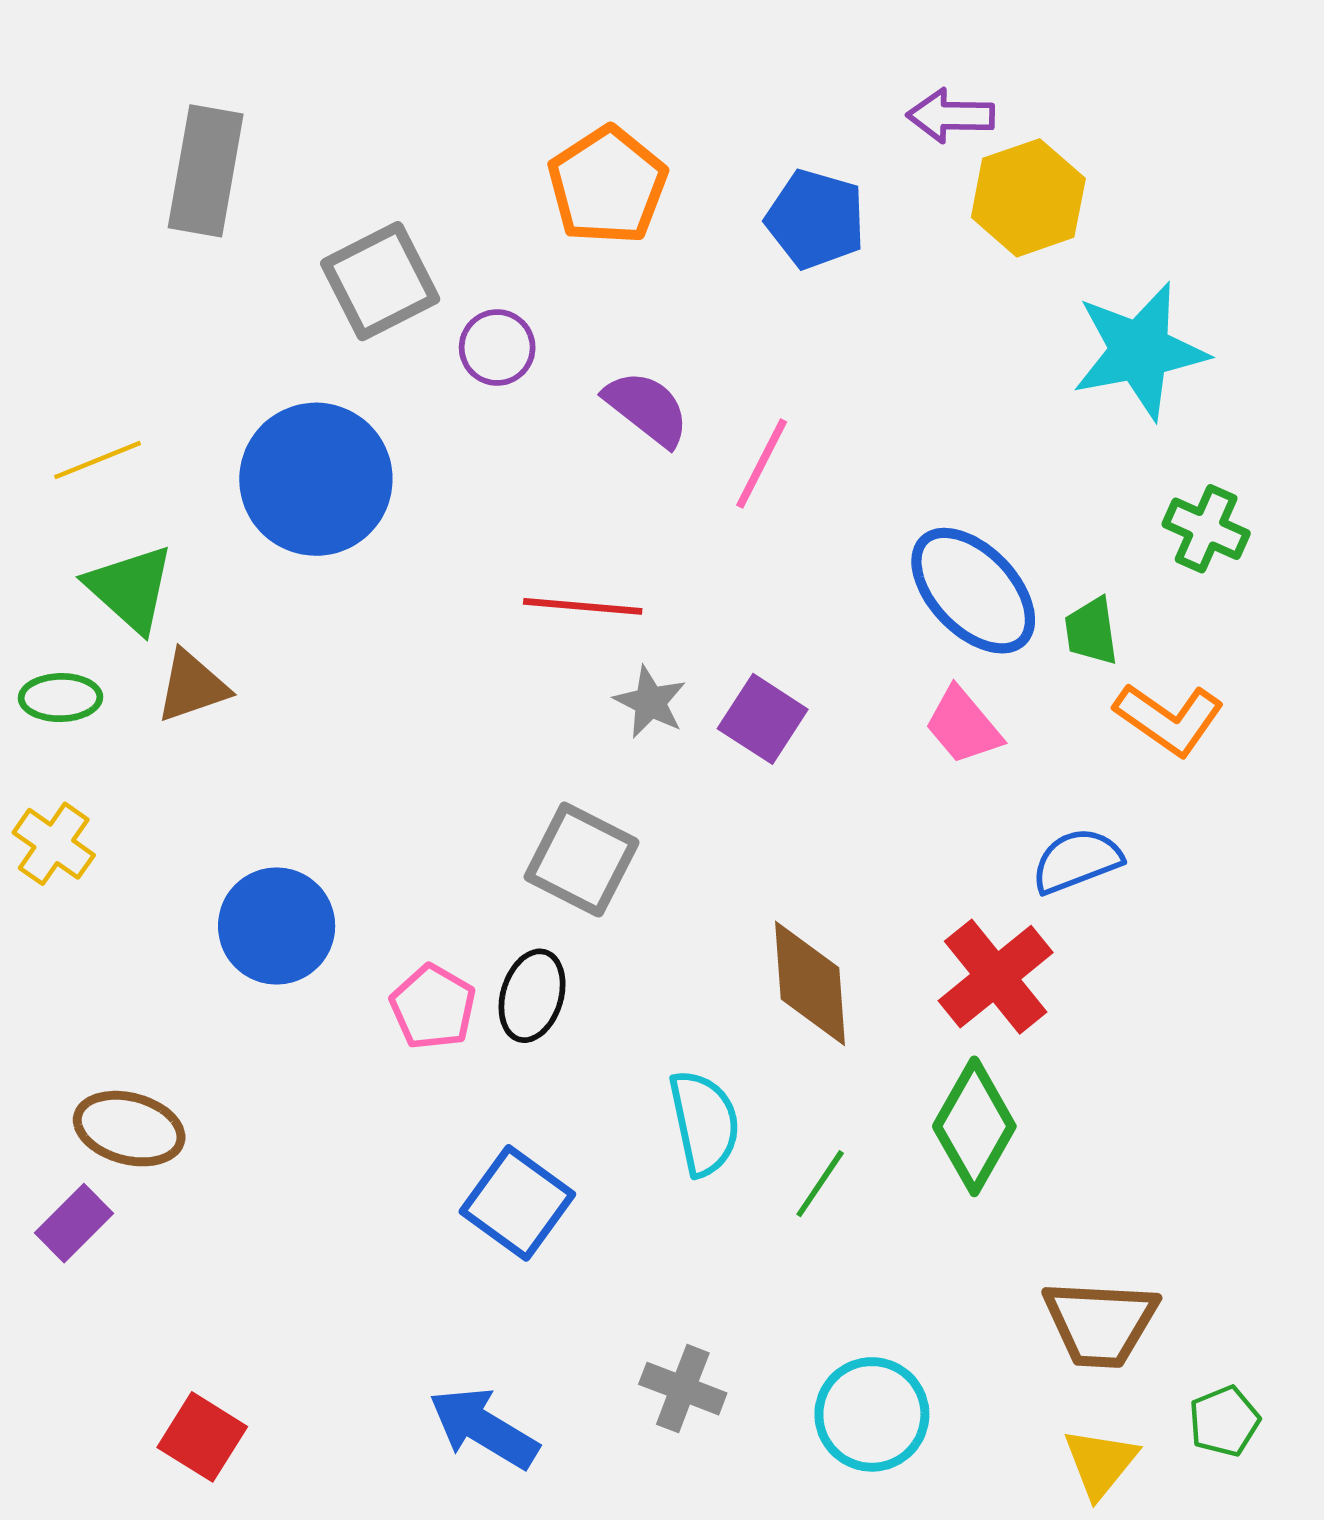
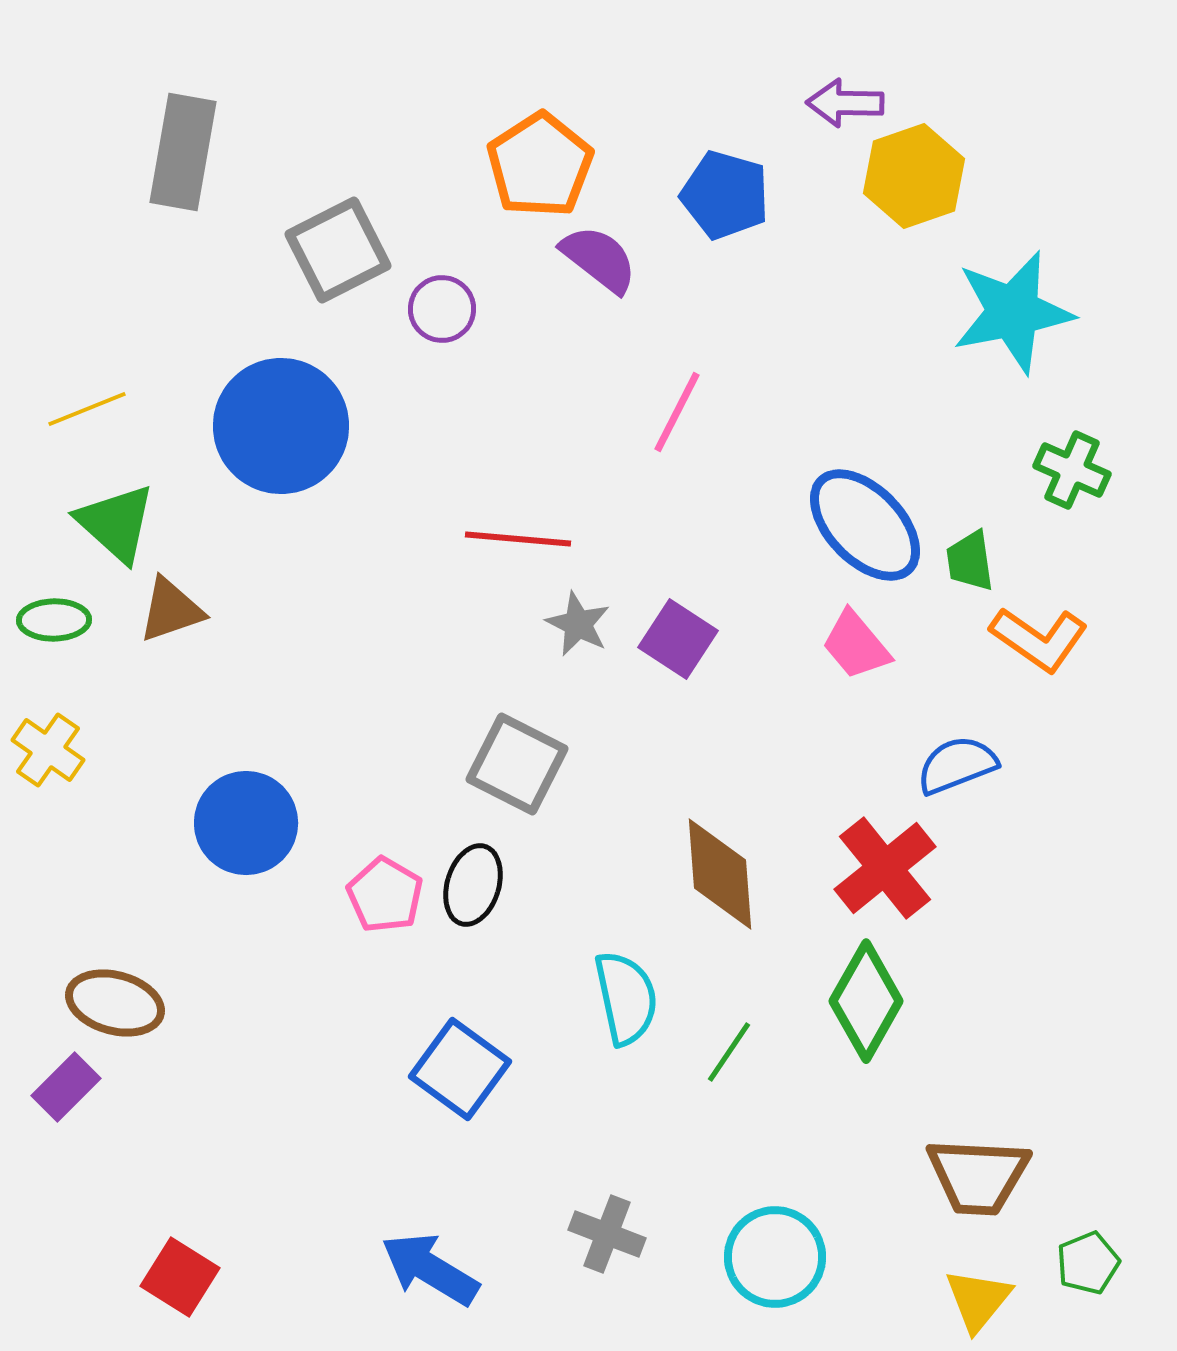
purple semicircle: (647, 408) -> (599, 259), moved

